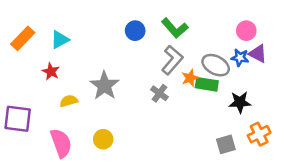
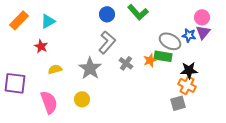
pink circle: (246, 31) -> (202, 17), moved
purple triangle: (258, 54) -> (203, 32), turned 42
gray L-shape: (172, 60) -> (107, 42), moved
orange star: (190, 78) -> (150, 60), moved
gray star: (104, 86) -> (90, 68), moved
orange cross: (259, 134) -> (187, 85), moved, turned -36

